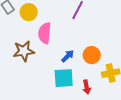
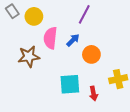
orange circle: (92, 55) -> (91, 54), moved
blue arrow: (68, 56) -> (73, 40), moved

